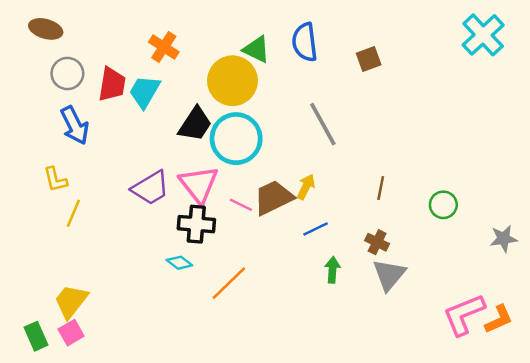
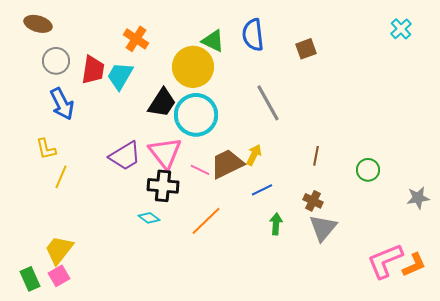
cyan cross: (483, 35) -> (401, 29), size x0.6
orange line: (229, 283) -> (206, 221), moved

